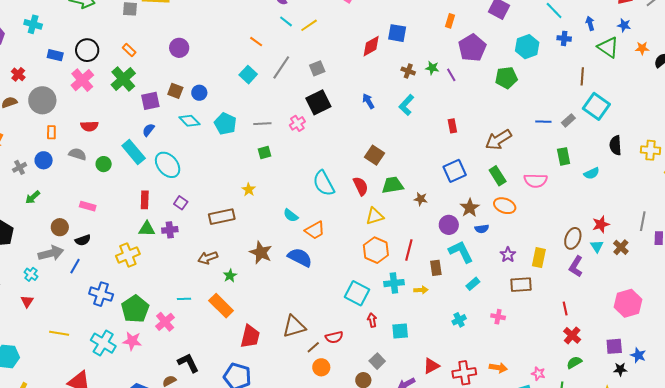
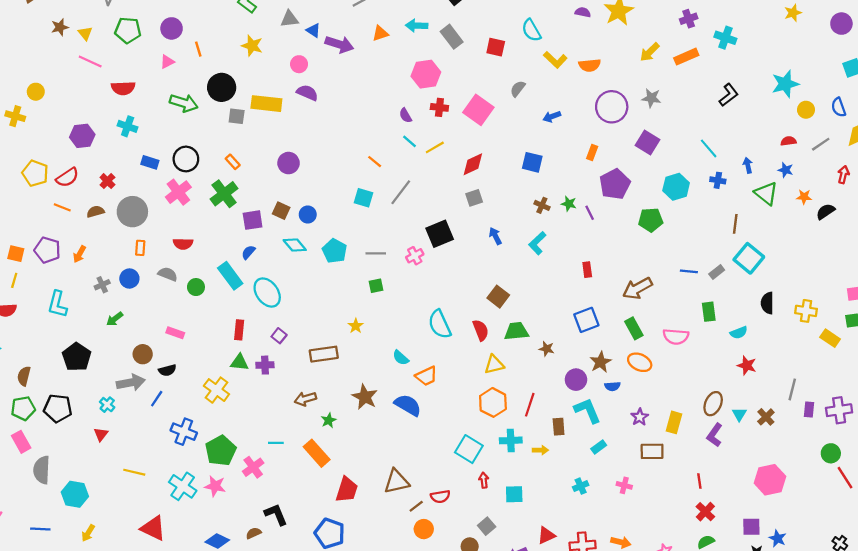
red diamond: (371, 46) -> (473, 164), moved
gray square: (317, 68) -> (474, 198), moved
cyan square: (248, 75) -> (364, 198), turned -30
red star: (601, 224) -> (747, 365), moved, turned 30
yellow cross: (128, 255) -> (216, 390), turned -35

